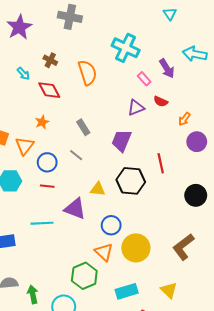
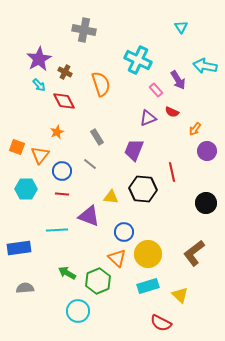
purple star: (19, 27) -> (39, 59), moved
cyan rectangle: (127, 291) -> (148, 286), moved
green arrow: (33, 294) -> (67, 273), moved, turned -48

